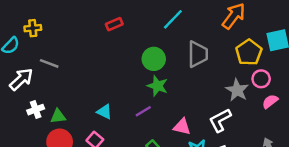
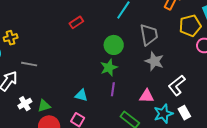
yellow pentagon: (249, 52) -> (190, 26), turned 30
green star: (158, 86) -> (109, 68), moved, turned -30
gray star: (237, 90) -> (154, 61), moved
purple line: (143, 111) -> (113, 89), turned -40

